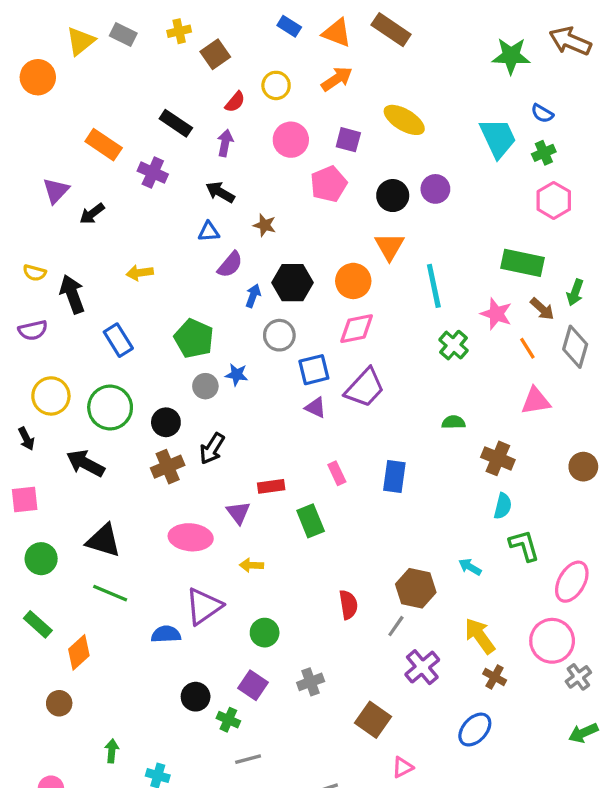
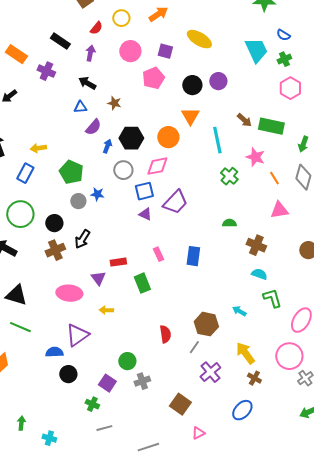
yellow arrow: (140, 273) -> (38, 148), moved
brown arrow: (542, 309) -> (244, 120), moved
pink diamond: (357, 329) -> (157, 166), moved
blue rectangle: (118, 340) -> (25, 173), turned 60
cyan semicircle: (503, 506) -> (259, 274), turned -84
green circle: (265, 633) -> (127, 361), moved
black circle: (196, 697) -> (68, 374), moved

